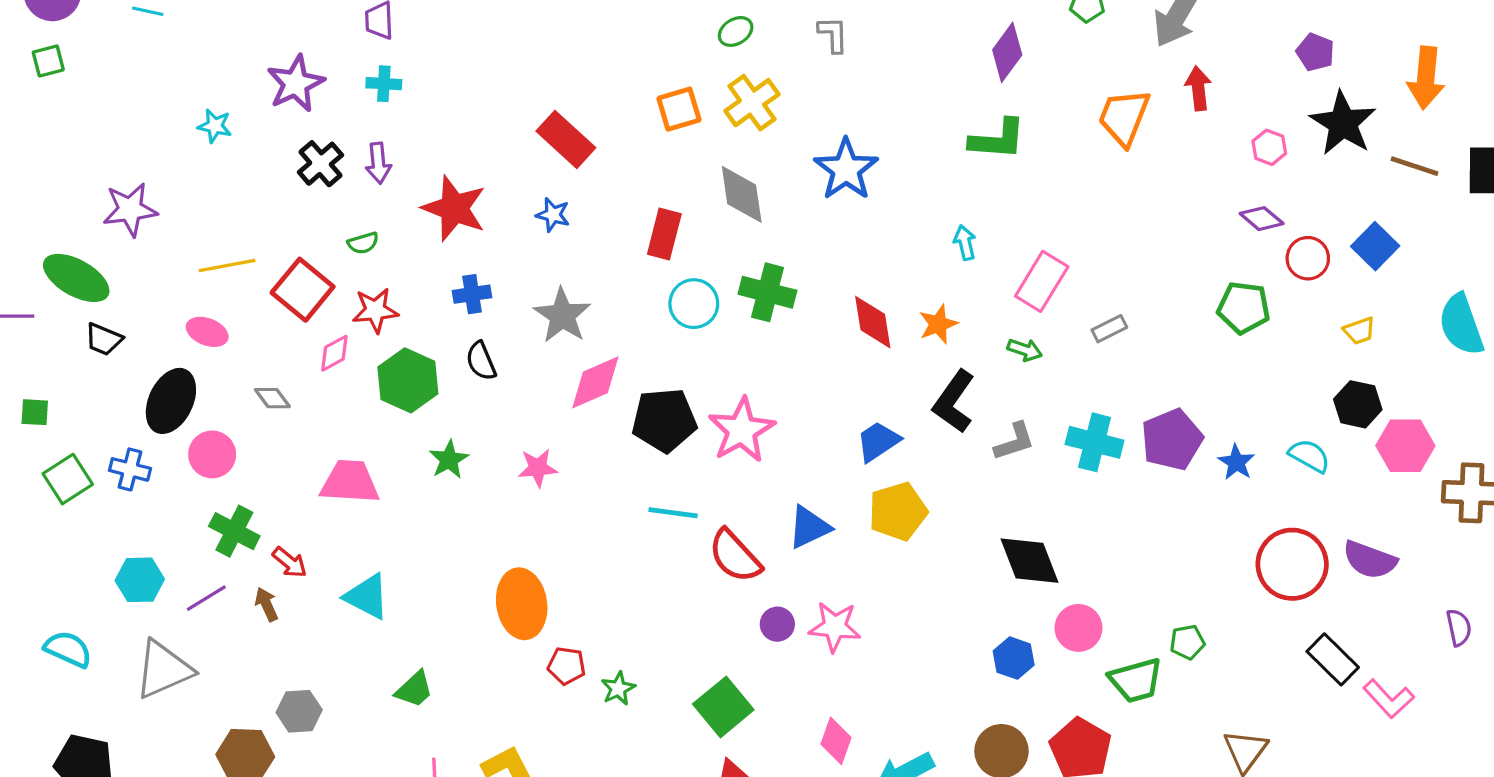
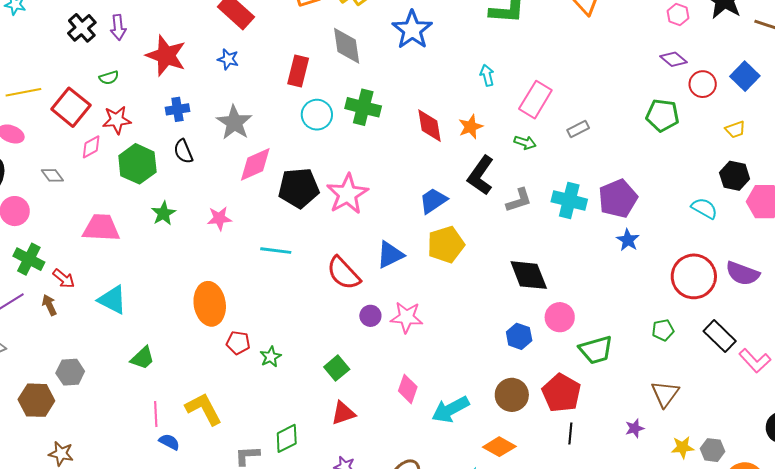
blue star: (1236, 462) -> (628, 240), moved
cyan line: (673, 513) -> (276, 251), moved
green pentagon: (1187, 642) -> (663, 330), moved
green square: (723, 707) -> (337, 368), size x0.7

